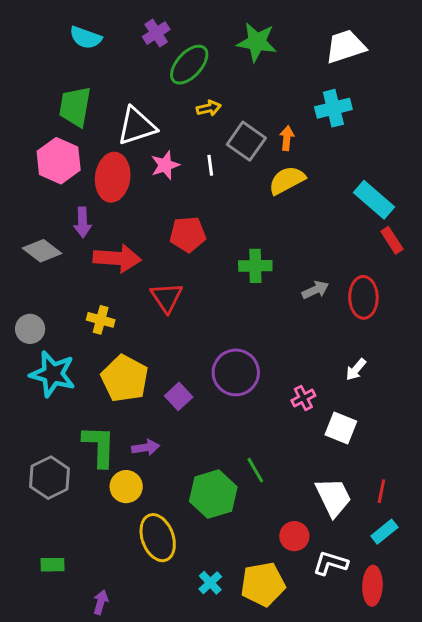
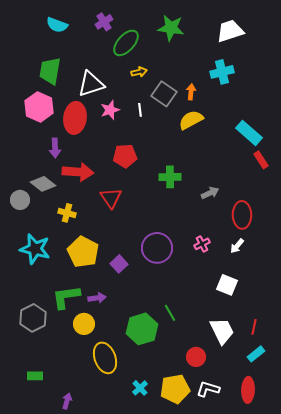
gray diamond: (42, 251) -> (43, 184), moved
red ellipse: (363, 297) -> (242, 215), moved
gray circle: (30, 329) -> (20, 200), moved
pink cross: (303, 398) -> (202, 244), moved
green L-shape: (99, 446) -> (66, 297), turned -100
white L-shape: (330, 563) -> (208, 389), moved

